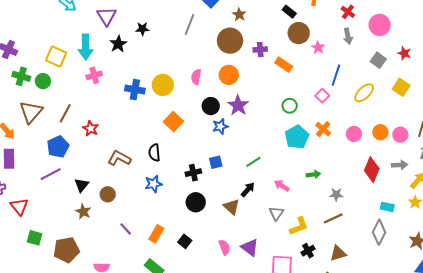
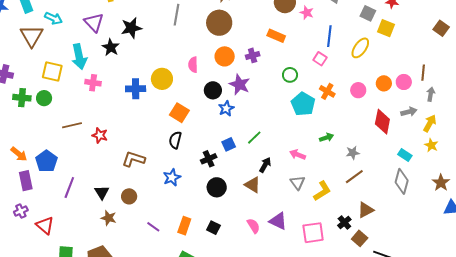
black star: (142, 29) -> (131, 28), size x1.5
purple cross: (260, 50) -> (253, 55), moved
pink cross: (94, 75) -> (93, 83), turned 35
yellow square: (401, 87) -> (386, 28), moved
brown triangle: (31, 112) -> (32, 36), moved
brown line: (65, 113) -> (72, 125), turned 60
blue pentagon: (58, 147) -> (46, 161), moved
black semicircle: (154, 153) -> (175, 140), moved, turned 30
green line: (253, 162) -> (254, 138), moved
purple line: (51, 174) -> (69, 188), turned -30
cyan rectangle: (387, 207) -> (405, 155), turned 32
black cross: (308, 251) -> (344, 222), moved

